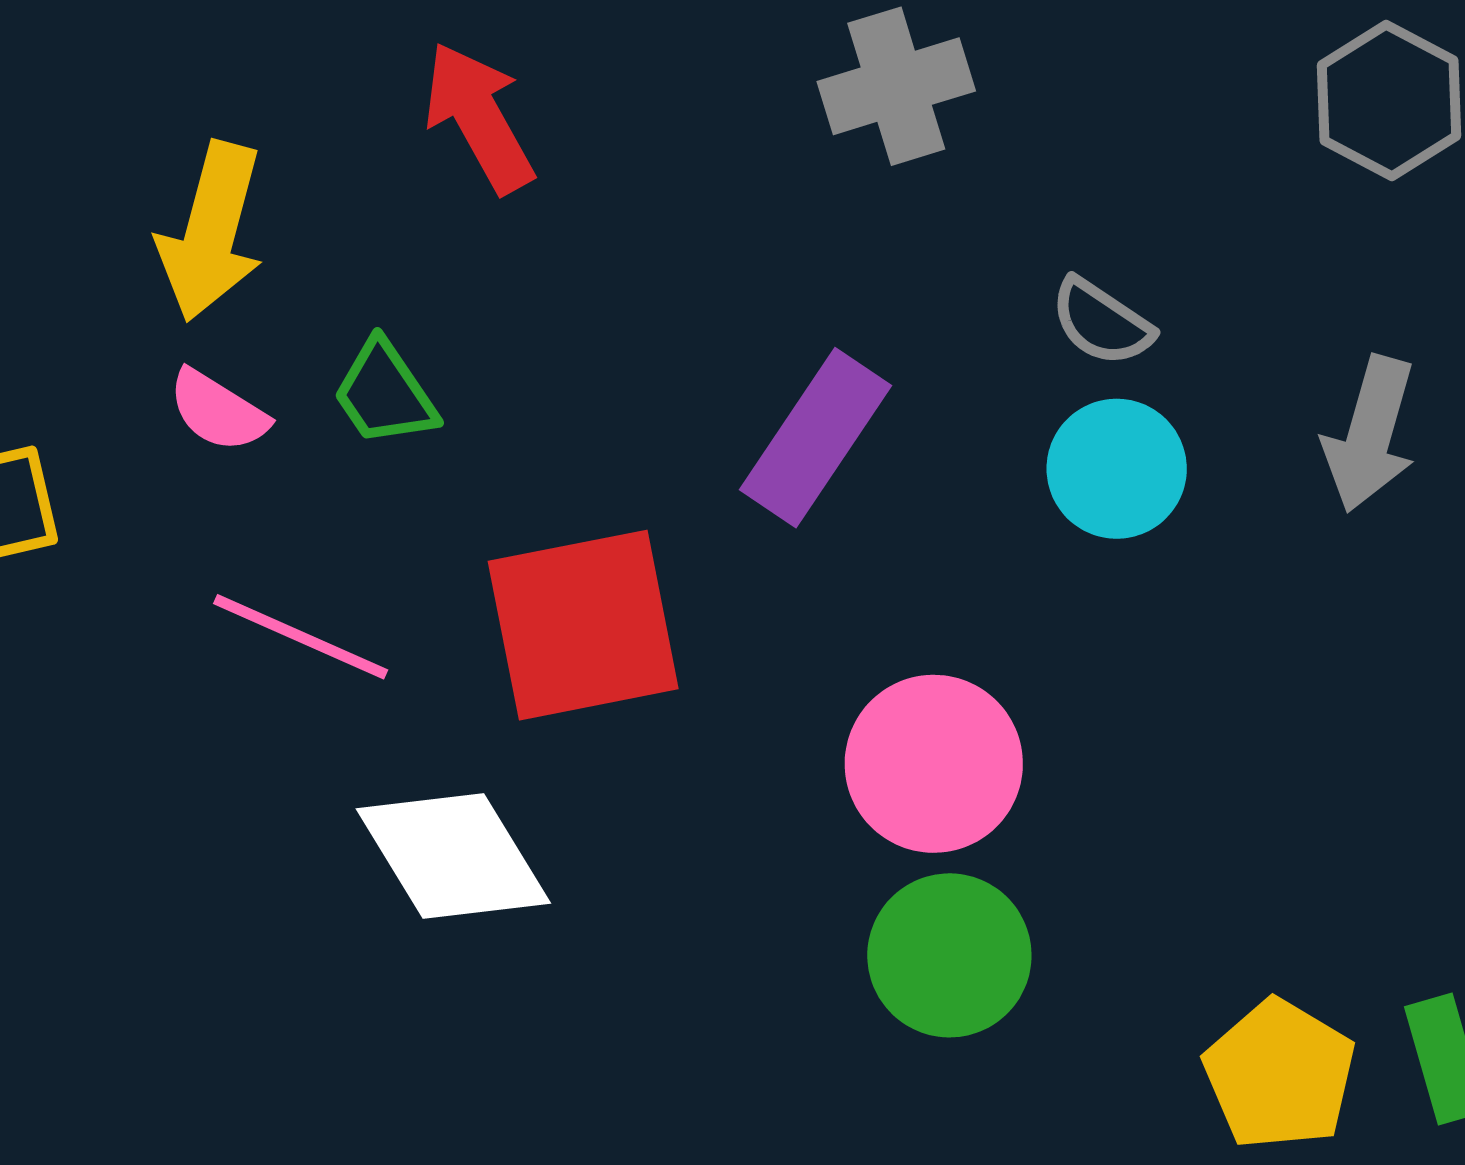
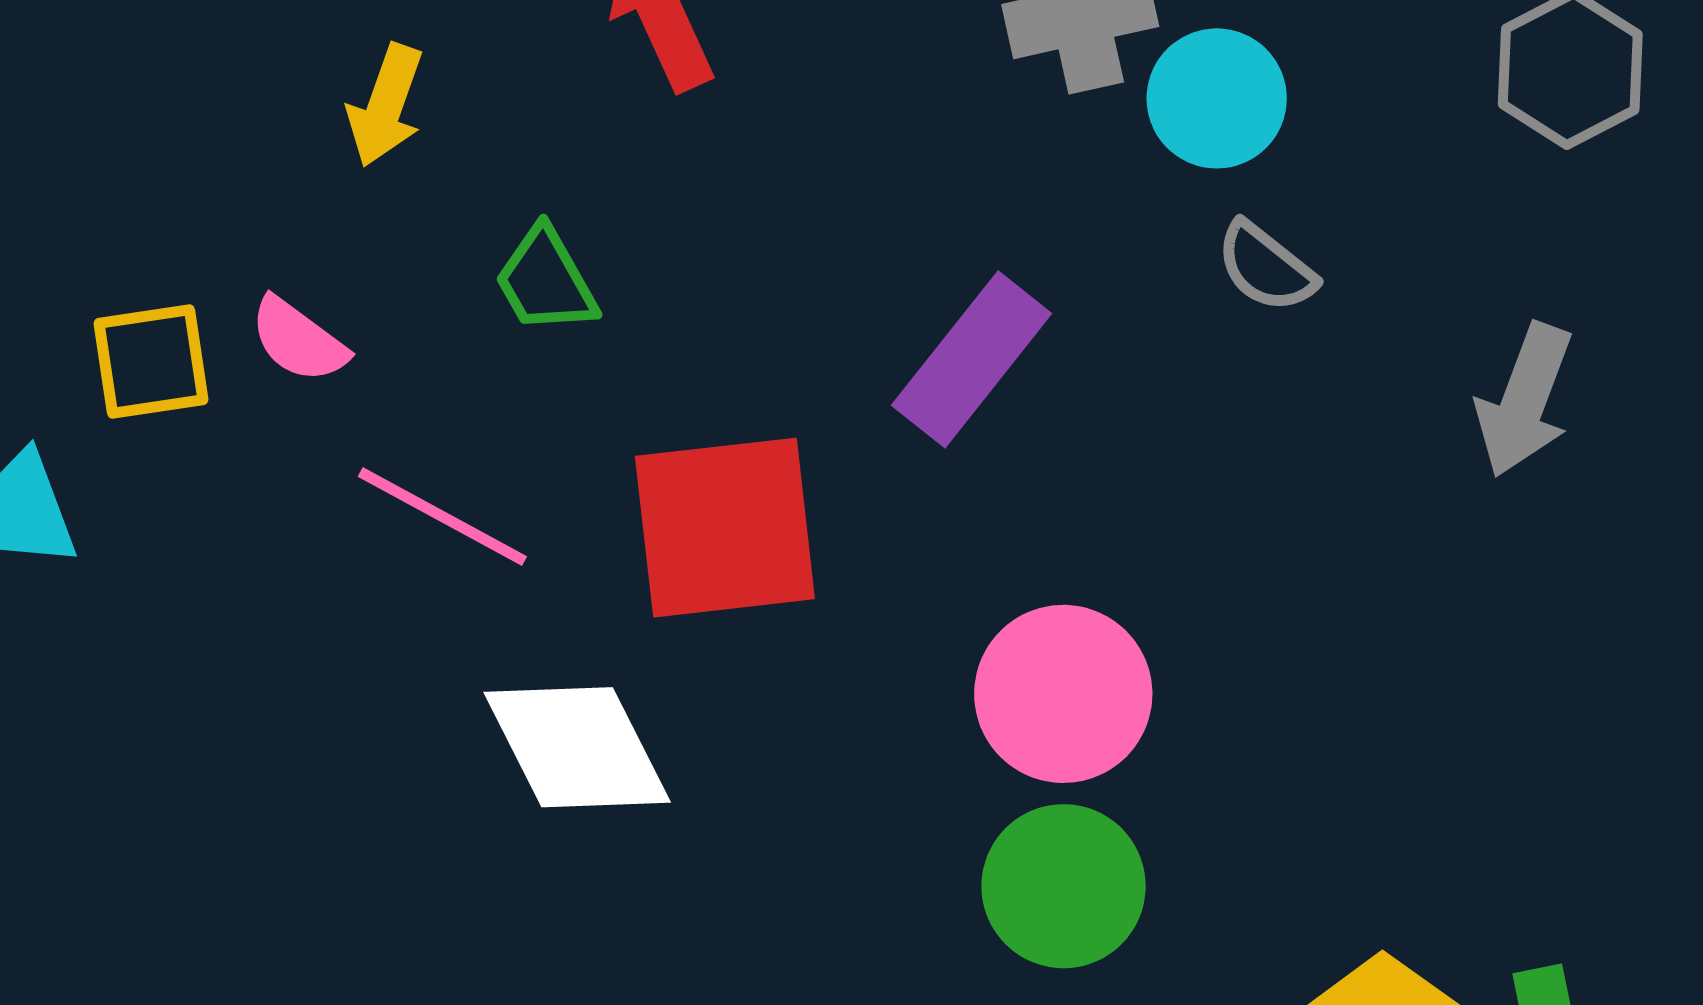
yellow arrow: (211, 232) -> (386, 105), size x0.7
pink semicircle: (218, 411) -> (298, 340), moved
cyan circle: (1117, 469) -> (1217, 98), moved

